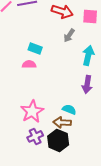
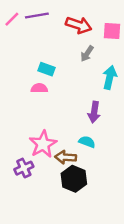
purple arrow: (87, 84) -> (94, 112), moved
brown arrow: (62, 122) -> (66, 157), moved
purple cross: (35, 136) -> (24, 168), moved

